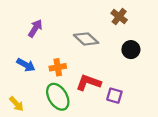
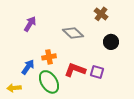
blue arrow: (26, 65) -> (28, 67), moved, turned -84
purple square: (114, 96) -> (97, 72), moved
yellow arrow: (16, 104) -> (14, 88), turned 128

